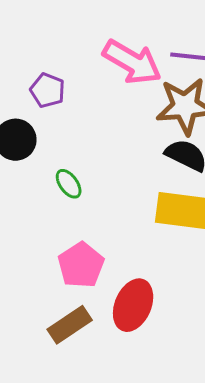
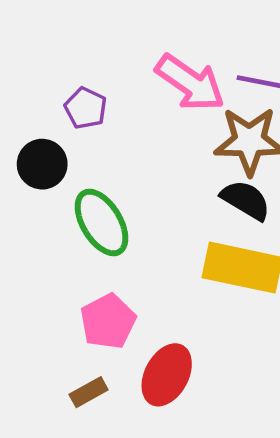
green ellipse: (69, 184) -> (101, 222), size x1.8
brown rectangle: (70, 325) -> (89, 392), size x0.7

